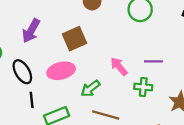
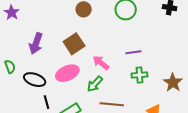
purple line: (153, 61) -> (133, 52), moved
pink arrow: (119, 66) -> (101, 63), moved
black ellipse: (22, 72) -> (35, 80), turned -30

